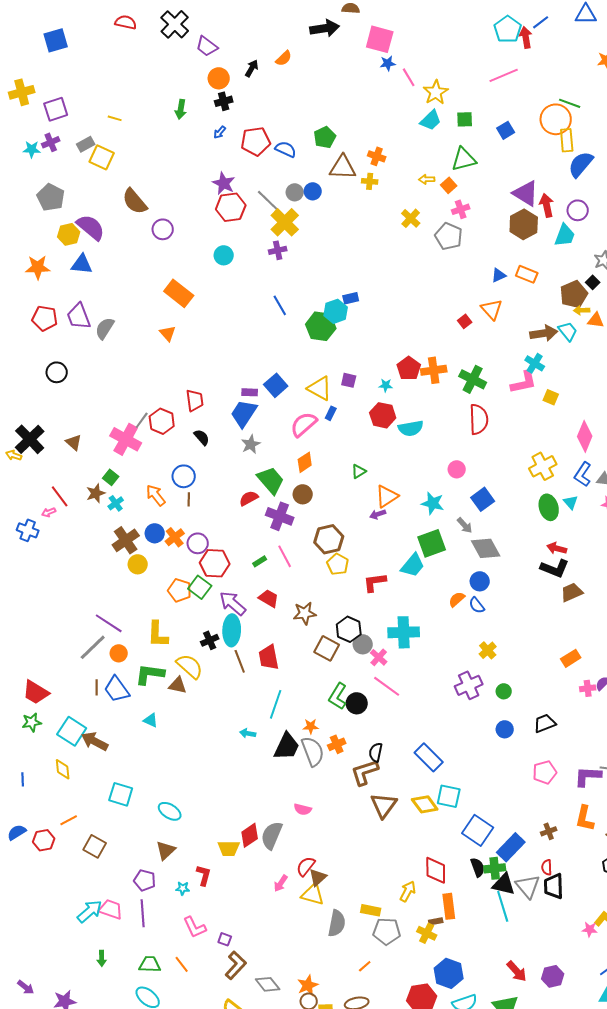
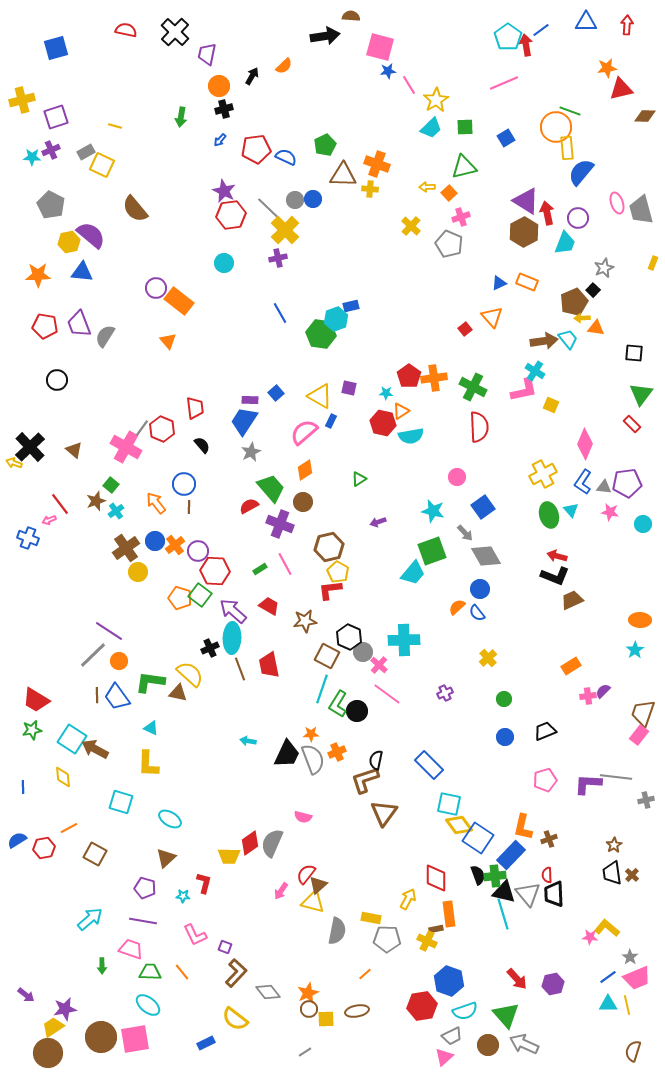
purple trapezoid: (207, 46) -> (207, 54), turned 65
orange cross: (377, 156) -> (377, 164), size x1.4
purple circle: (163, 229) -> (156, 288), moved
blue square: (276, 385) -> (276, 393), size x0.7
orange triangle: (387, 496) -> (401, 411), moved, size x0.7
red L-shape: (375, 582) -> (330, 590), moved
yellow L-shape: (158, 634) -> (148, 764), moved
purple cross: (469, 685) -> (445, 693), moved, size x0.6
cyan line: (276, 704) -> (322, 689), moved
yellow diamond: (425, 804) -> (459, 825), moved
orange L-shape: (585, 818) -> (523, 827), moved
pink trapezoid: (111, 909) -> (131, 949), moved
purple line: (143, 913) -> (143, 921), turned -76

